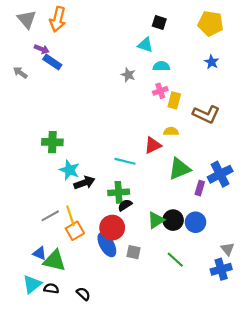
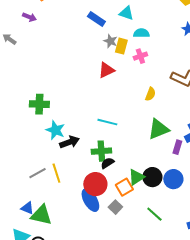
blue rectangle: (52, 62) -> (96, 19), moved
yellow rectangle: (174, 100) -> (121, 46), moved
yellow semicircle: (171, 131) -> (150, 94), turned 112
red triangle: (153, 145) -> (106, 70), moved
orange square: (75, 231) -> (124, 187), moved
gray square: (134, 252) -> (115, 207), turned 32

